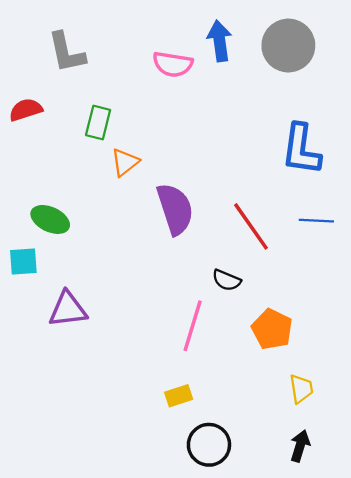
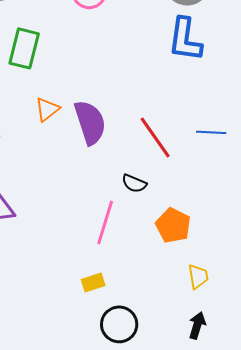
green rectangle: (98, 123) -> (24, 48), size x1.4
blue L-shape: (301, 149) -> (185, 39), moved
orange triangle: (125, 162) -> (47, 109), moved

